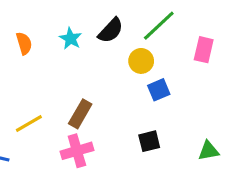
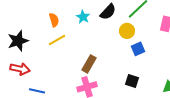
yellow line: (29, 124) -> (57, 40), moved
black square: (149, 141) -> (132, 81), turned 32

